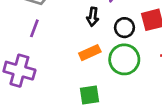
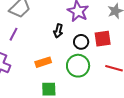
orange rectangle: (90, 53) -> (43, 62), moved

